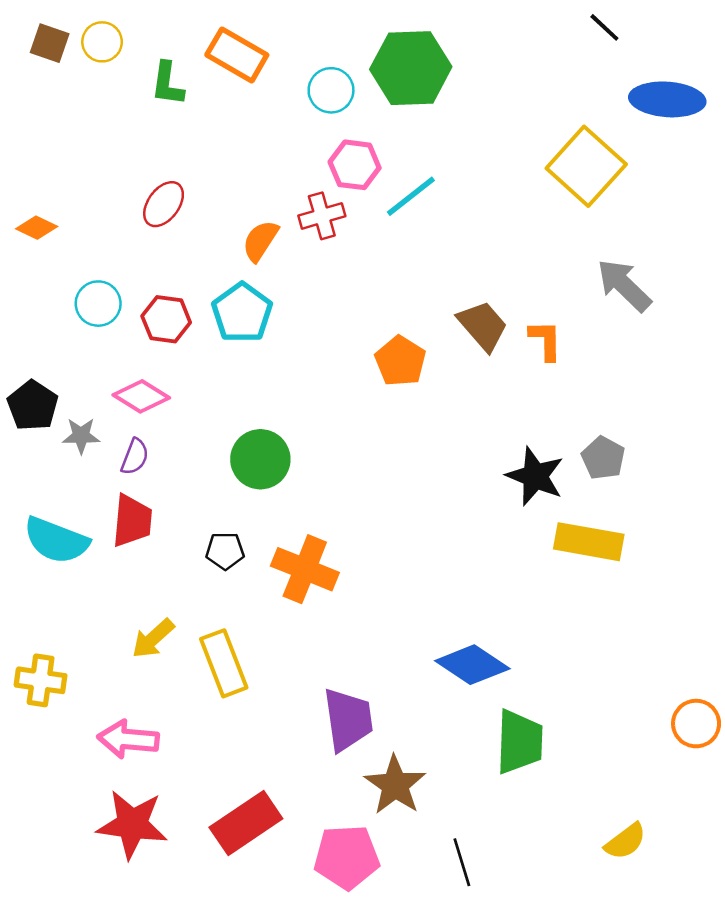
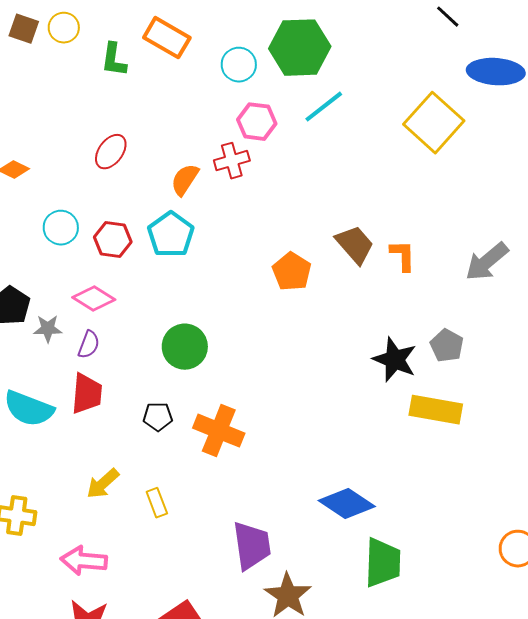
cyan line: (411, 196) -> (324, 107), moved
gray arrow: (624, 285) -> (487, 262), moved, turned -84
yellow rectangle: (224, 663) -> (157, 503), size x0.6

